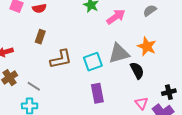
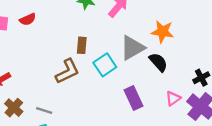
brown rectangle: (40, 37) -> (82, 45), moved
purple rectangle: (97, 93) -> (133, 98), moved
pink triangle: (142, 103) -> (173, 98), turned 48

